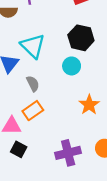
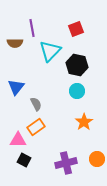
cyan triangle: (33, 46) -> (50, 51), moved, turned 30
cyan circle: (72, 66) -> (77, 91), moved

